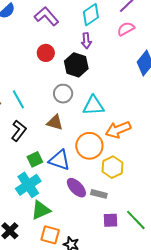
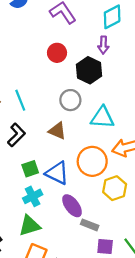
cyan cross: (28, 185) -> (33, 196), moved, size x0.7
gray rectangle: (99, 194) -> (90, 225), moved

